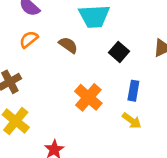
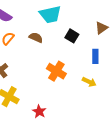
blue rectangle: (133, 91) -> (95, 56), moved

